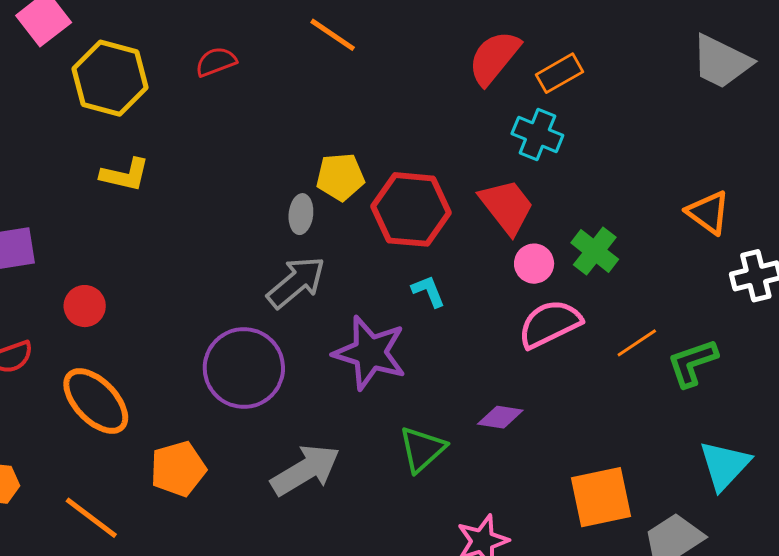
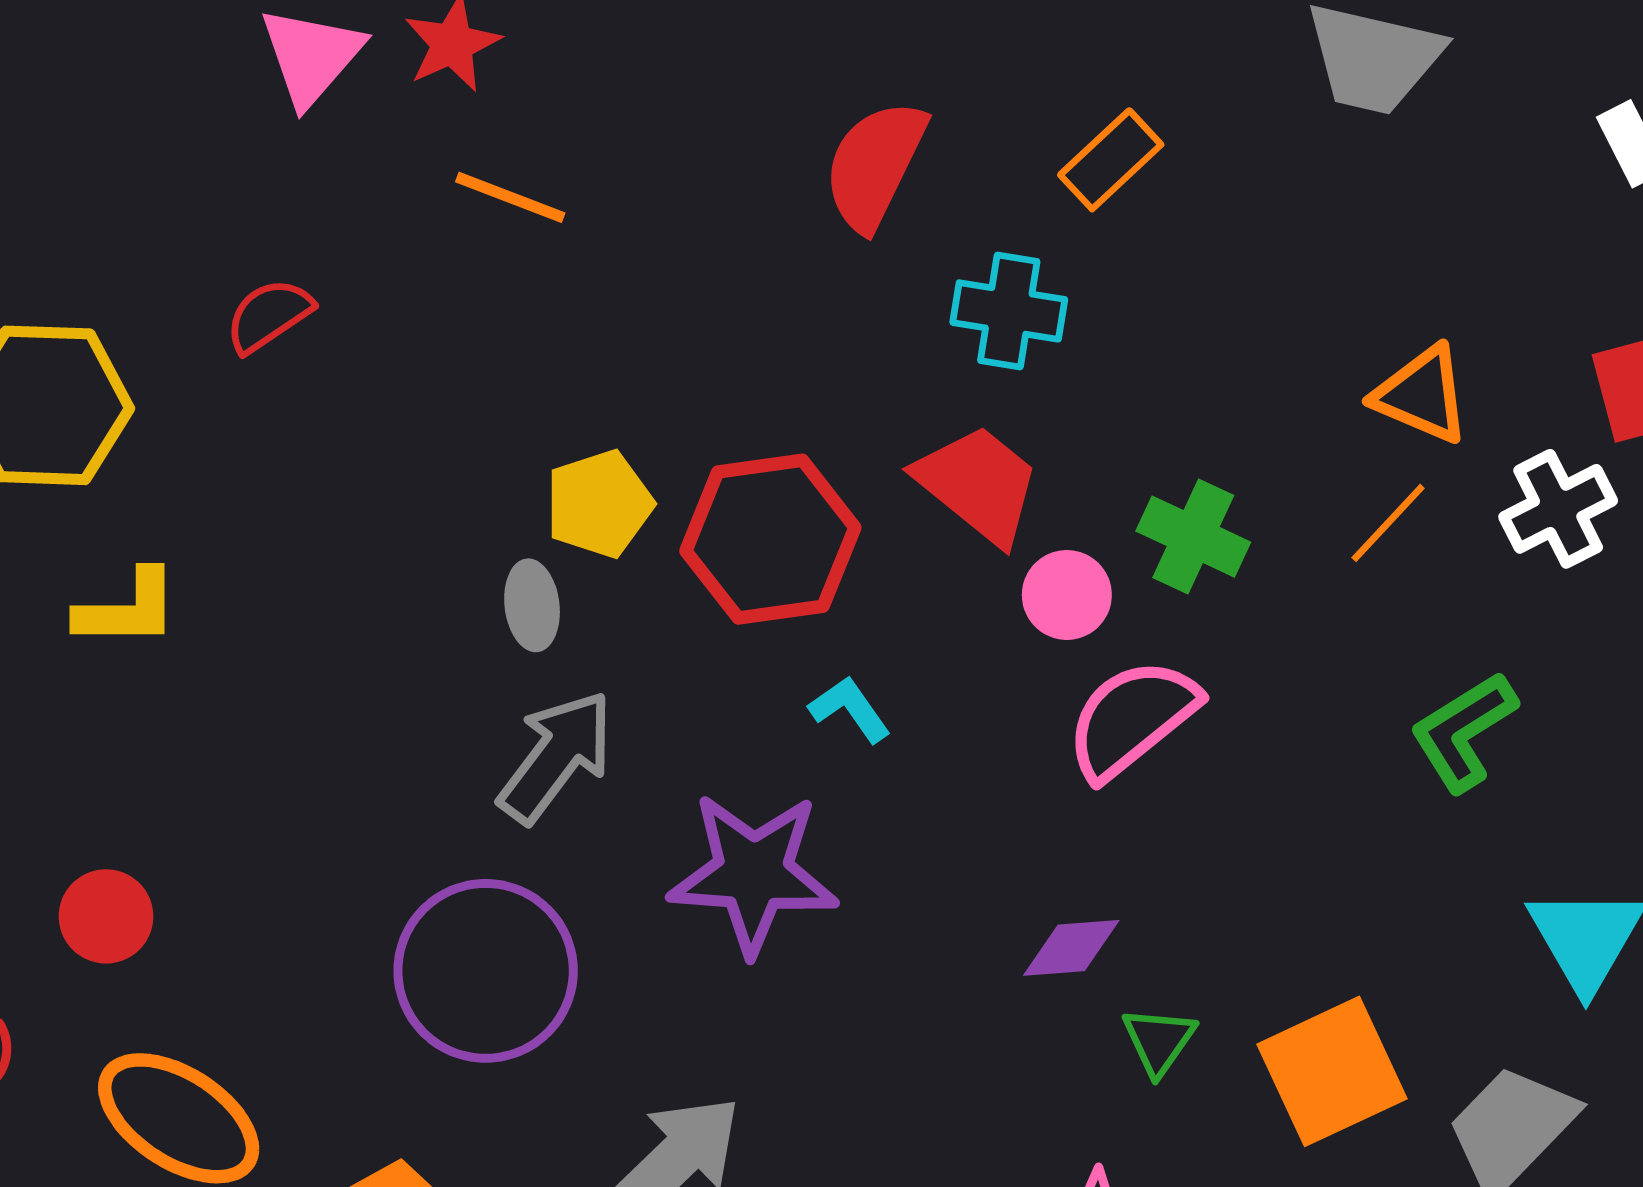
orange rectangle: (559, 73) -> (1111, 160), moved
orange line: (637, 343) -> (1388, 523), moved
green triangle: (422, 449) -> (1159, 1041), moved, size x0.7

